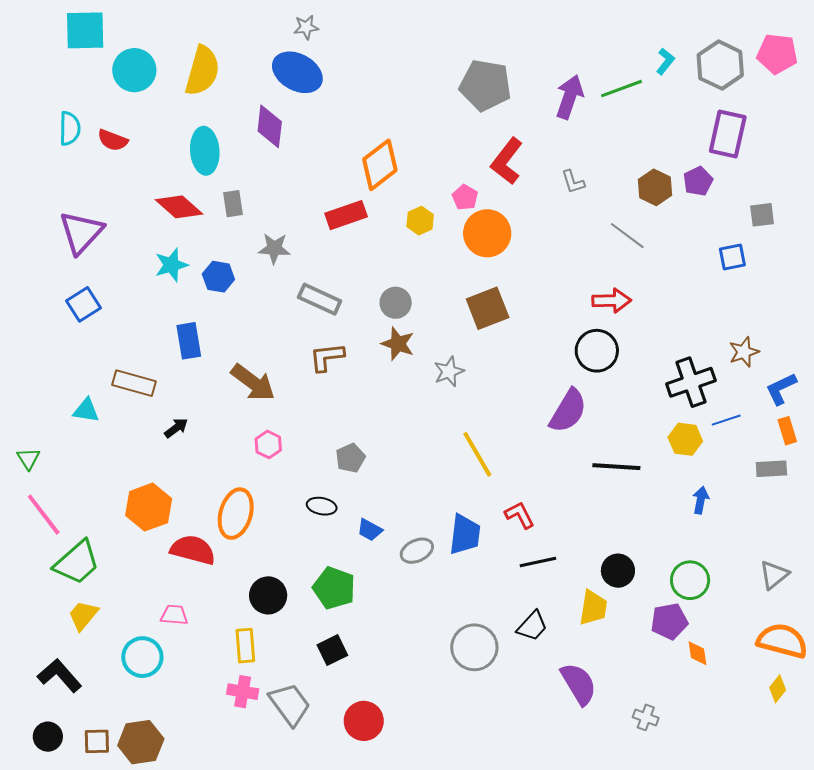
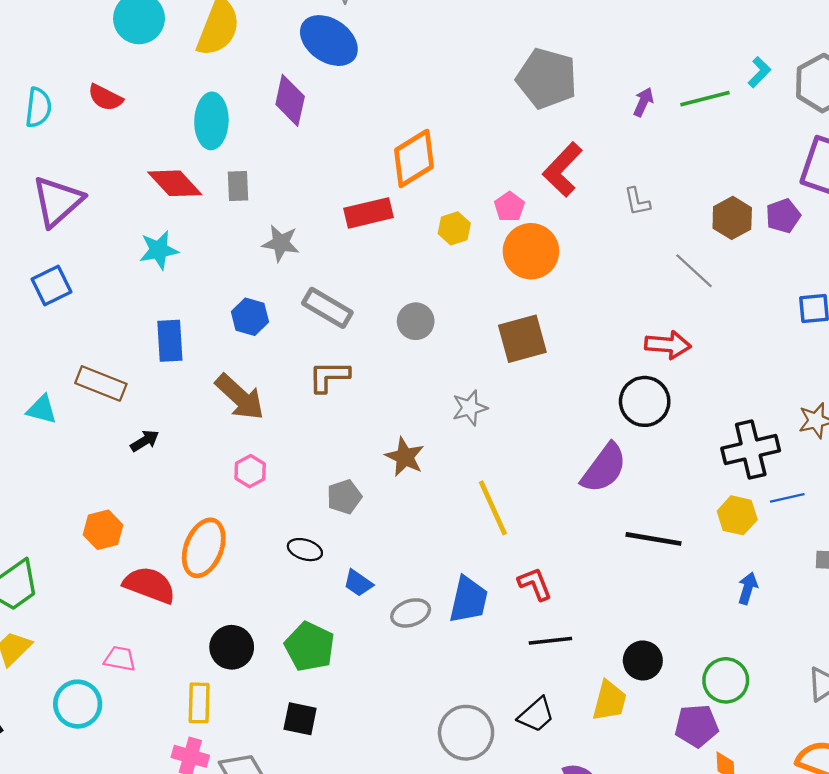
purple arrow: (569, 97) -> (643, 102), size x0.6
cyan semicircle: (70, 128) -> (38, 107), moved
blue hexagon: (218, 277) -> (250, 317), moved
brown star: (398, 344) -> (405, 457), moved
orange hexagon: (149, 507) -> (103, 530), size x0.7
black square: (332, 650) -> (300, 719), turned 32

